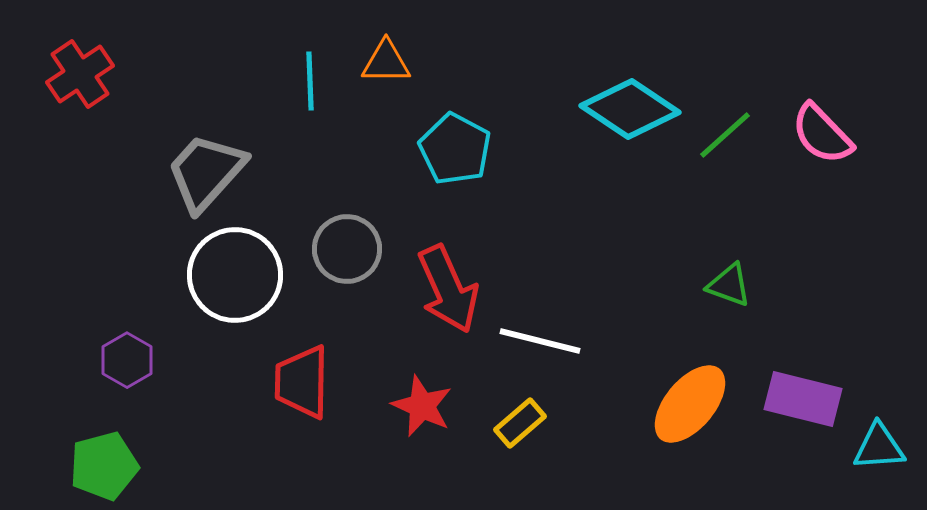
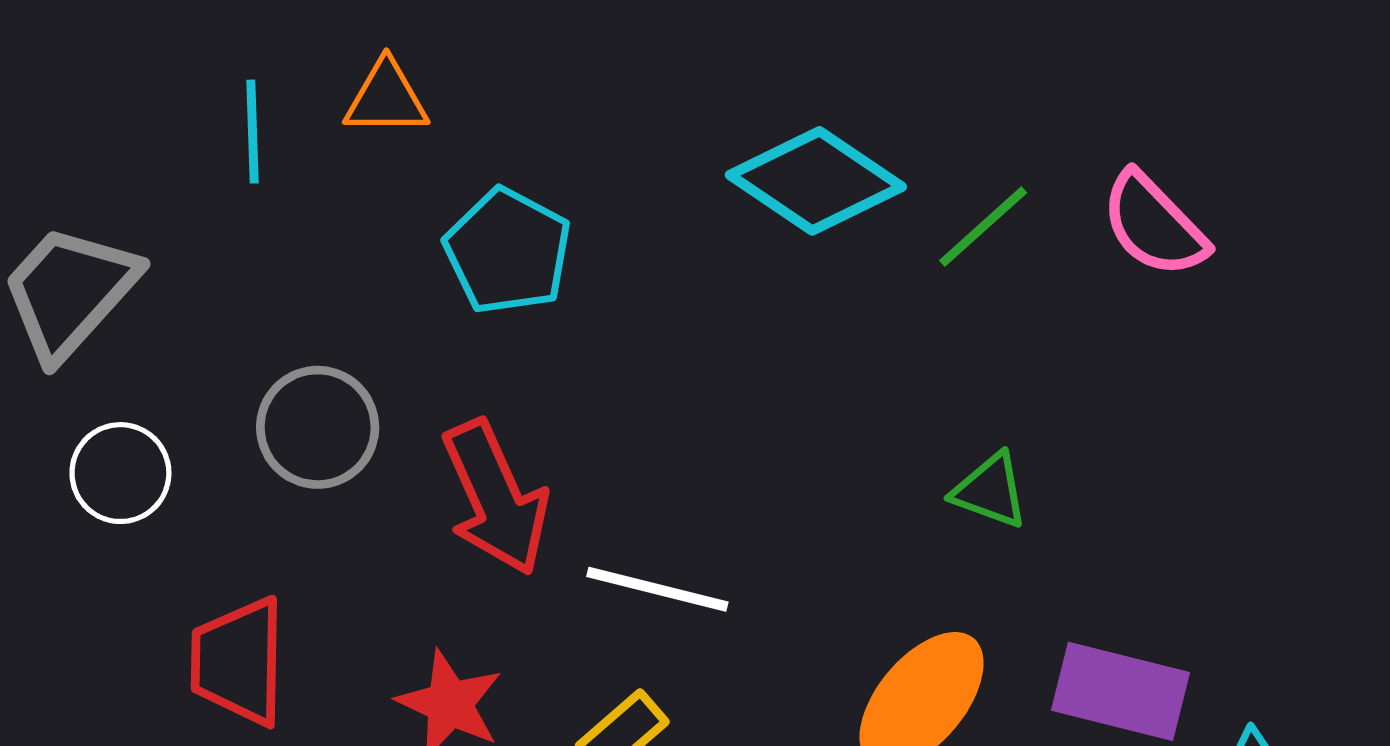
white circle: (235, 275) -> (120, 473), size x0.6

